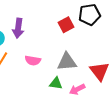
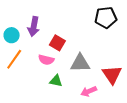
red square: (66, 25) -> (57, 43), moved, turned -35
green triangle: (56, 83) -> (56, 81), moved

